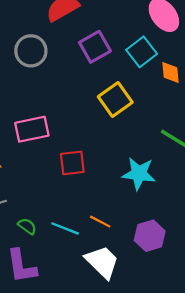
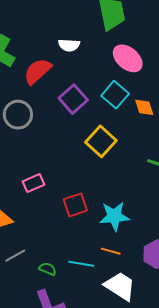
pink rectangle: (32, 129) -> (33, 183), size x0.7
cyan star: (139, 174) -> (114, 216), moved

